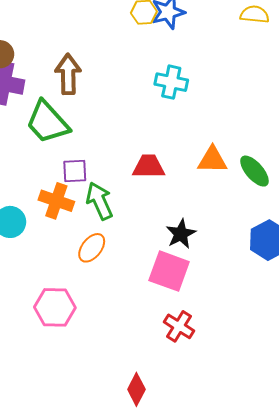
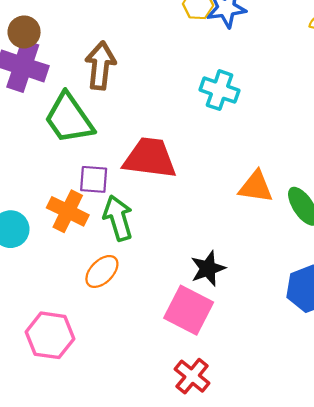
red trapezoid: (149, 166) -> (150, 158), moved, size x1.4

